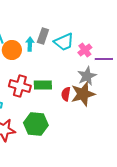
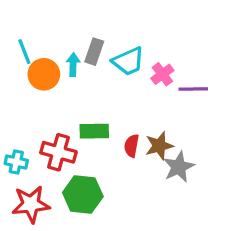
gray star: (87, 76) -> (179, 167), moved
red cross: (20, 86) -> (58, 152), moved
brown star: (83, 94) -> (159, 146), size x0.7

